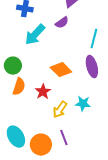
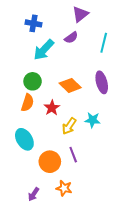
cyan line: (94, 39) -> (104, 43), moved
green circle: (13, 66) -> (33, 81), moved
cyan ellipse: (16, 137) -> (24, 139), moved

